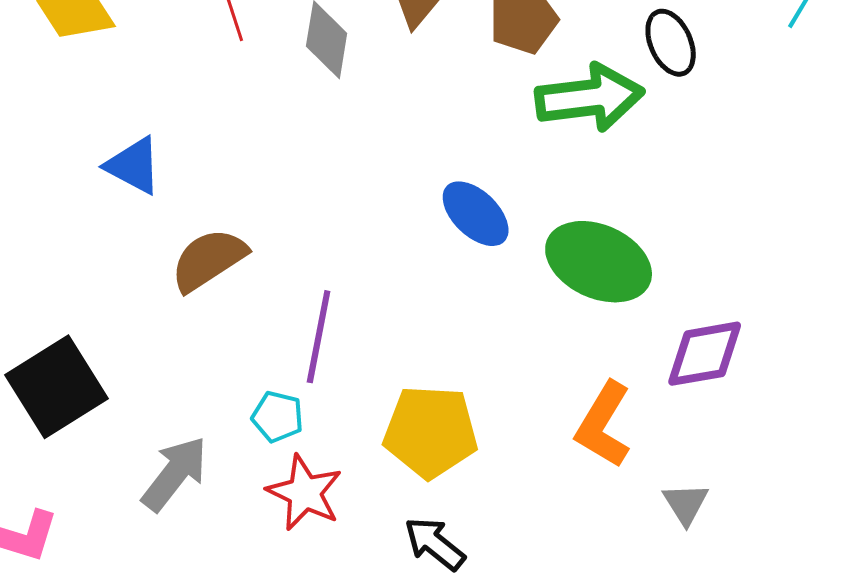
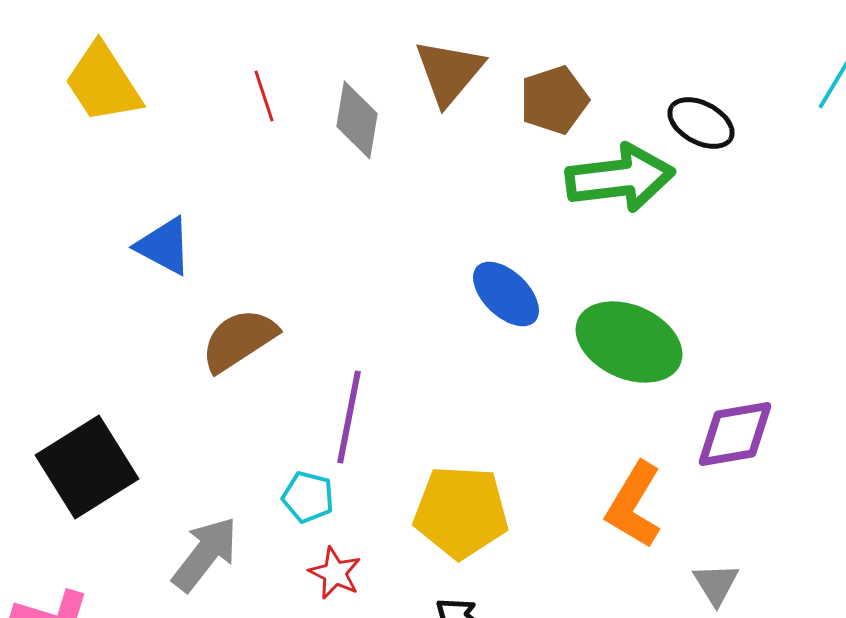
black ellipse: (671, 43) -> (701, 123), turned -38
red star: (305, 493) -> (335, 573), size x0.7

